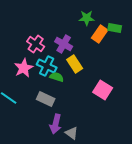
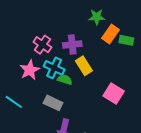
green rectangle: (115, 28) -> (126, 40), moved
purple cross: (64, 44) -> (72, 45), turned -36

